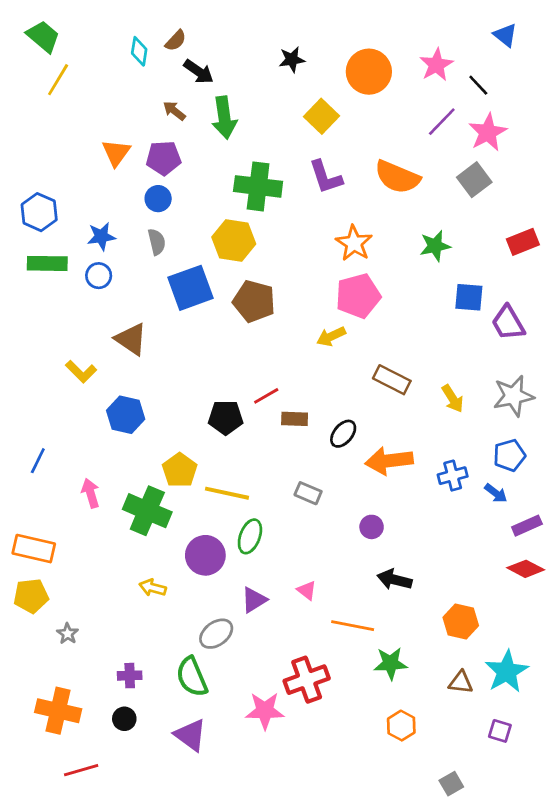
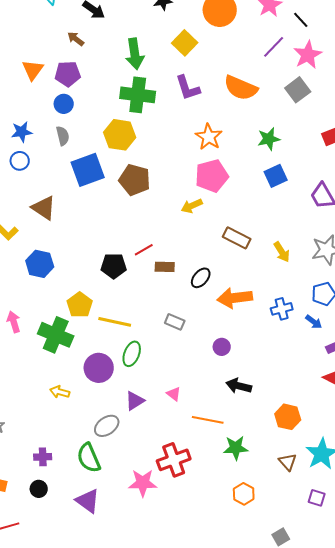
green arrow: (224, 118) -> (135, 54), moved
blue square: (469, 297) -> (276, 176), moved, turned -30
brown triangle: (461, 682) -> (288, 462), turned 42

